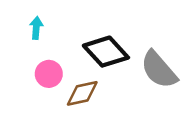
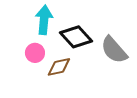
cyan arrow: (36, 28) -> (44, 20), moved, size x1.8

